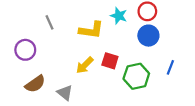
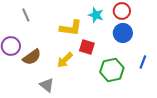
gray line: (49, 22) -> (26, 15), moved
red square: (110, 61) -> (87, 47), moved
brown semicircle: (35, 84) -> (32, 57), moved

